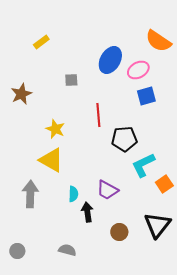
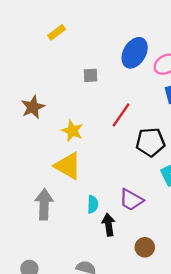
brown star: (21, 94) -> (33, 107), moved
red line: (98, 115) -> (121, 115), turned 40

